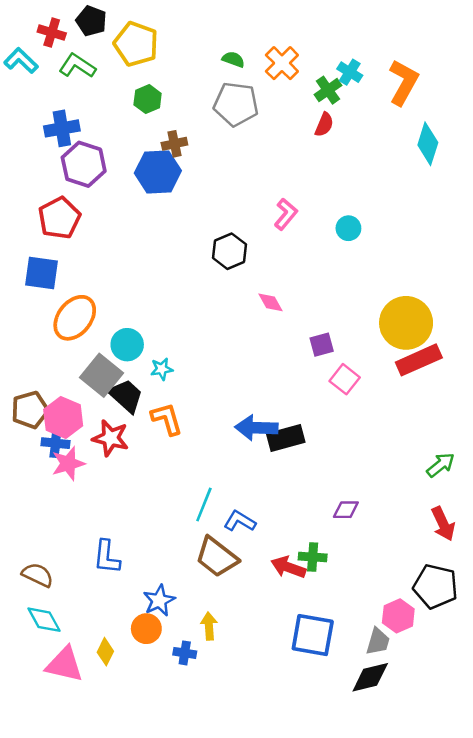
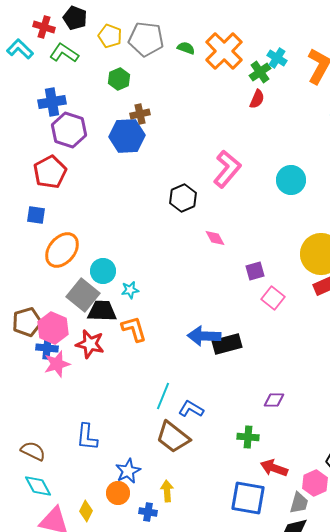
yellow pentagon: (136, 44) -> (110, 36), size x0.7
orange cross: (282, 63) -> (224, 51), size x1.4
gray pentagon: (236, 104) -> (146, 39), moved
pink L-shape: (286, 214) -> (227, 169), size x1.5
cyan circle: (348, 228) -> (291, 180), moved, size x1.5
blue square: (41, 273) -> (36, 215), size x0.7
black trapezoid: (126, 396) -> (102, 311), turned -40
red arrow: (288, 567) -> (274, 468), moved

